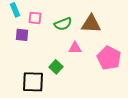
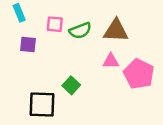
pink square: (35, 18) -> (55, 24), moved
pink triangle: (75, 48) -> (111, 61), moved

